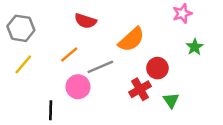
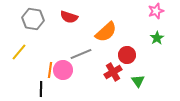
pink star: (182, 13) -> (156, 11), moved
gray hexagon: (21, 28) -> (33, 19), moved
orange line: (69, 54) -> (50, 70), moved, turned -42

